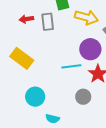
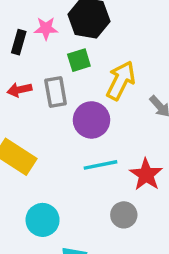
yellow arrow: (86, 17) -> (121, 81), turned -75
purple circle: (90, 49) -> (91, 120), moved

